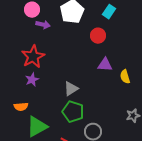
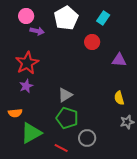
purple triangle: (105, 65) -> (119, 60), moved
yellow semicircle: (125, 77) -> (119, 98), moved

